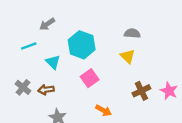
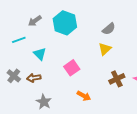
gray semicircle: (132, 33) -> (109, 29), turned 136
cyan hexagon: (82, 45) -> (65, 23), moved
yellow triangle: (128, 56) -> (105, 49), turned 32

